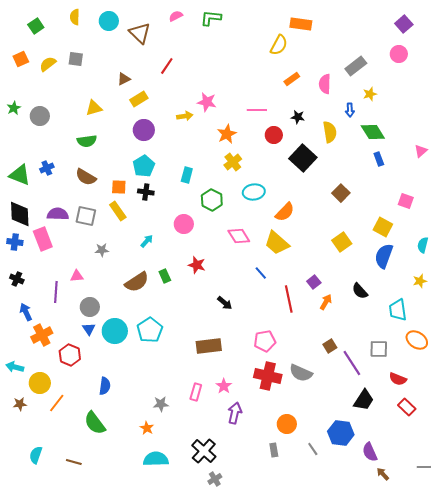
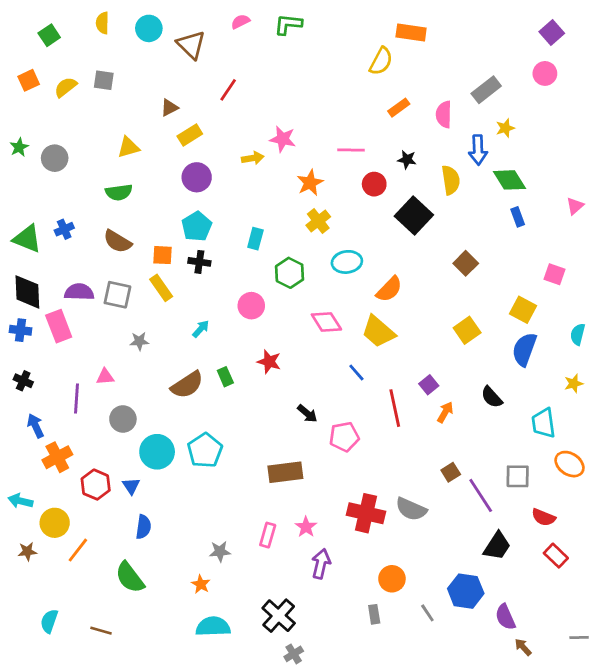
blue arrow: (350, 110) -> (478, 150), size x1.5
blue triangle: (89, 329) -> (131, 486), moved
pink pentagon: (265, 341) -> (344, 437), moved

